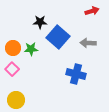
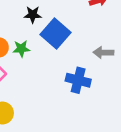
gray arrow: (88, 43) -> (103, 52), moved

